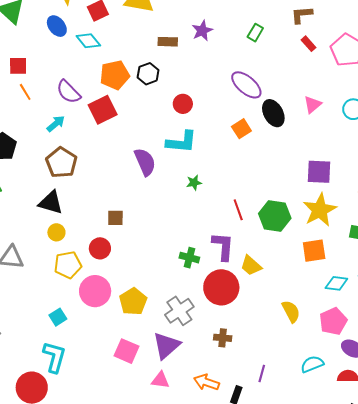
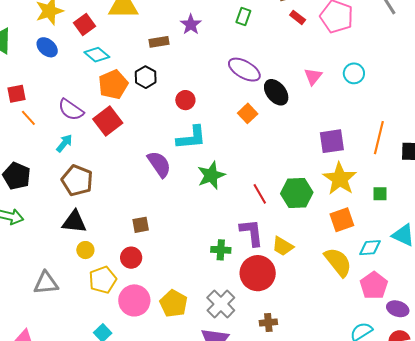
cyan diamond: (88, 41) -> (97, 55), moved
green star: (194, 183) -> (211, 175), size x1.8
yellow semicircle: (291, 311) -> (338, 262), moved, size x1.4

